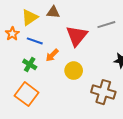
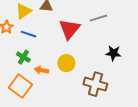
orange arrow: (52, 55) -> (41, 70), moved, turned 56

